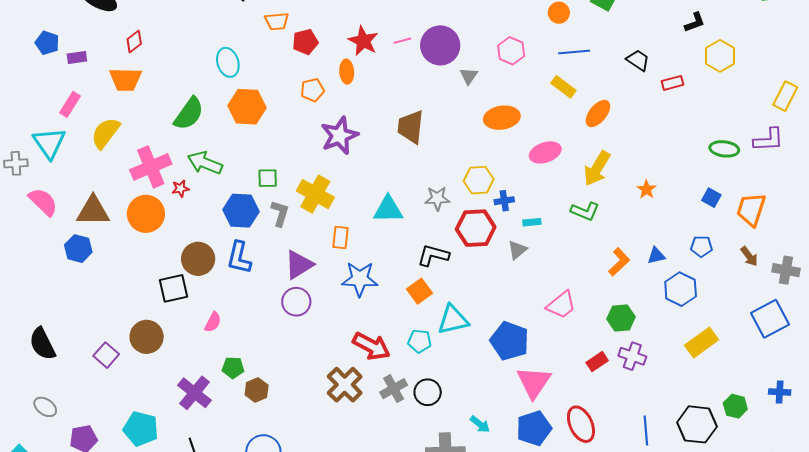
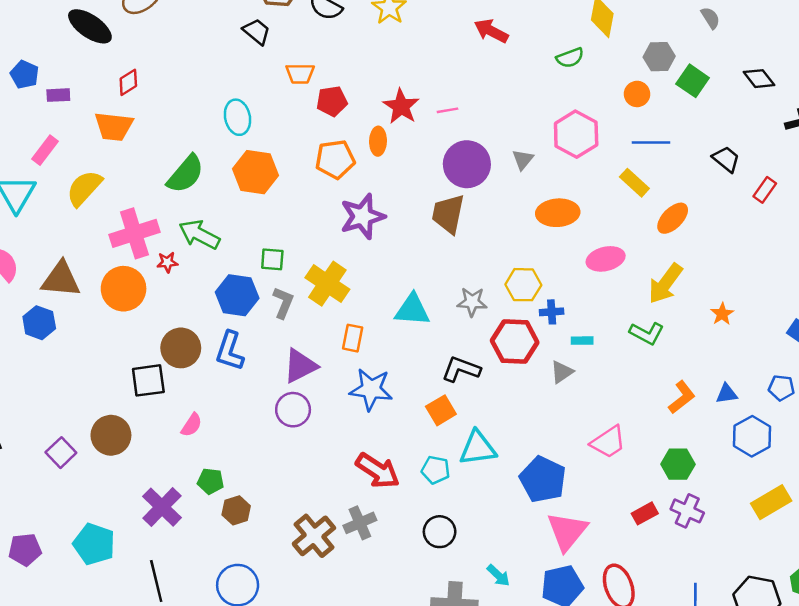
purple circle: (440, 45) -> (467, 164), moved
pink hexagon: (511, 51) -> (576, 134), size x1.4
red rectangle: (673, 83) -> (765, 190), turned -45
orange pentagon: (312, 90) -> (335, 159), size x1.4
brown cross: (345, 385) -> (314, 536), moved
gray cross: (394, 389) -> (360, 523), moved

